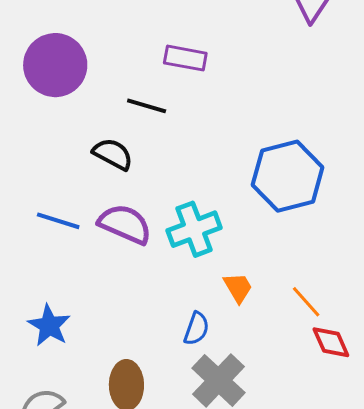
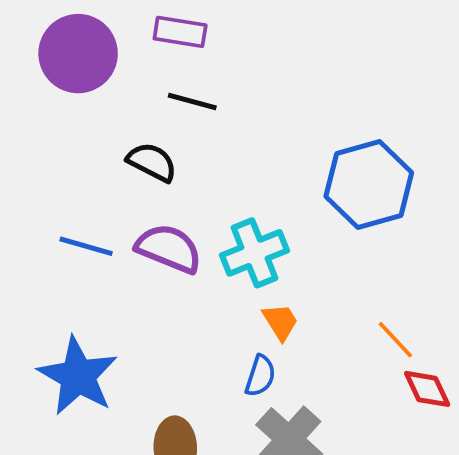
purple rectangle: (185, 58) -> (180, 32), moved
orange trapezoid: (238, 288) -> (280, 322), moved
blue star: (49, 326) -> (78, 376), size x1.5

